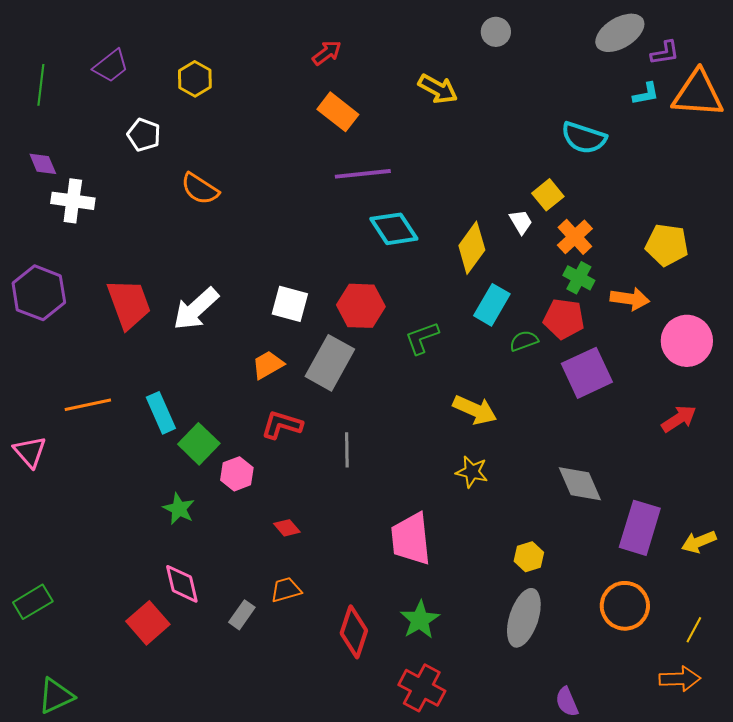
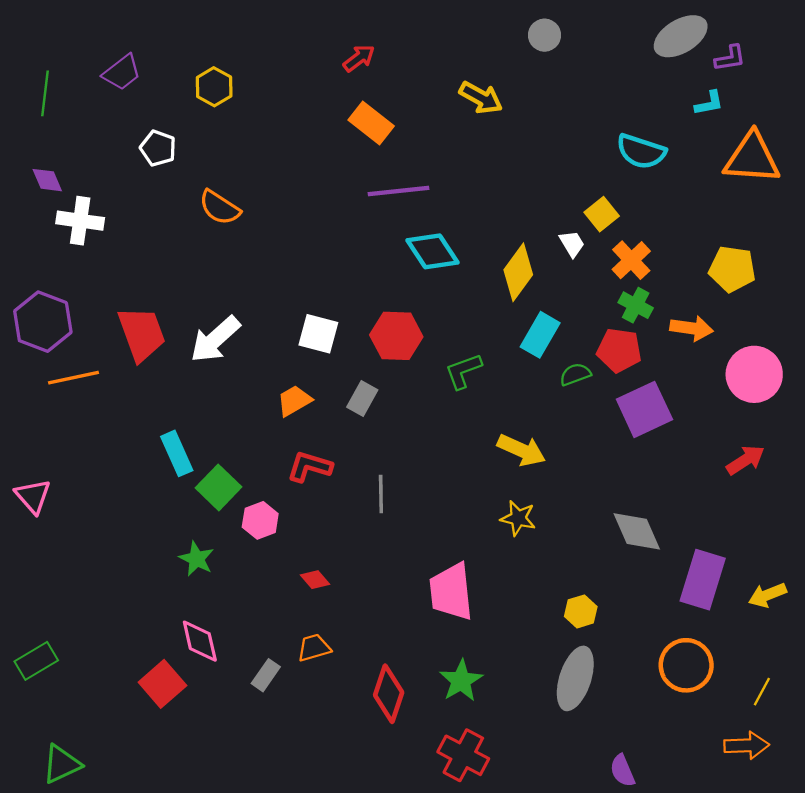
orange triangle: (698, 94) -> (752, 158), moved
gray rectangle: (330, 363) -> (362, 398), size x0.6
orange line: (88, 405) -> (74, 378), moved

